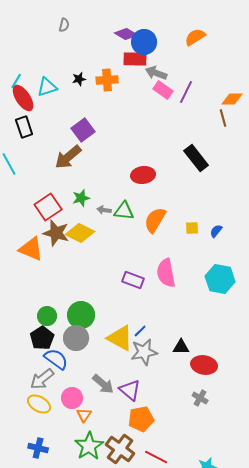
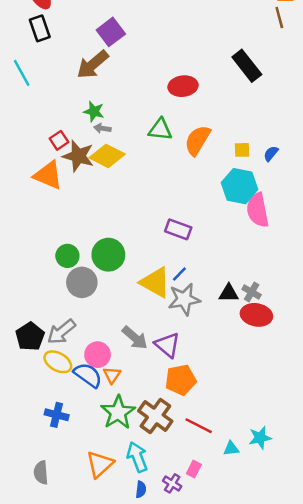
green star: (81, 198) -> (94, 111), moved, turned 30
red square: (48, 207) -> (59, 140), moved, size x0.6
gray arrow: (104, 210) -> (102, 128), moved
pink semicircle: (166, 273) -> (258, 210), moved
cyan hexagon: (220, 279) -> (240, 186), moved
purple rectangle: (133, 280) -> (178, 229), moved
black pentagon: (42, 338) -> (30, 337), moved
gray circle: (76, 338) -> (82, 282), moved
blue semicircle: (56, 359) -> (88, 375), moved
gray cross: (200, 398) -> (252, 292), moved

